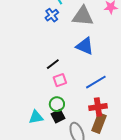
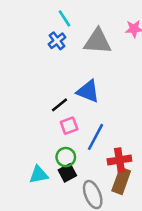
blue triangle: (85, 46) -> (88, 91), moved
blue line: (96, 82) -> (95, 137), moved, turned -30

